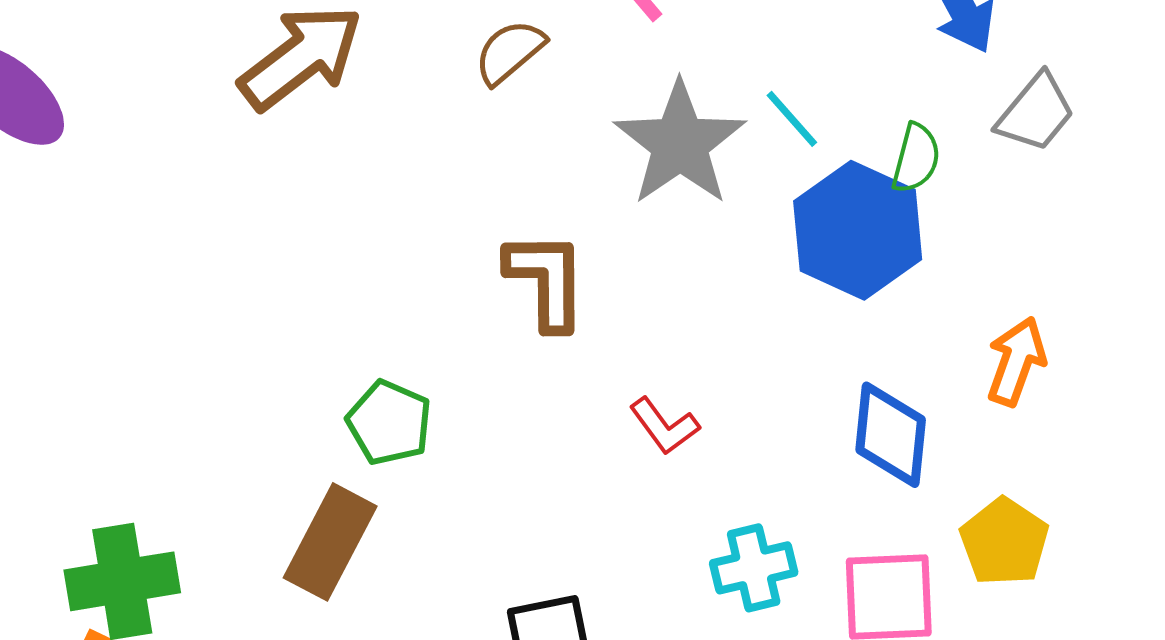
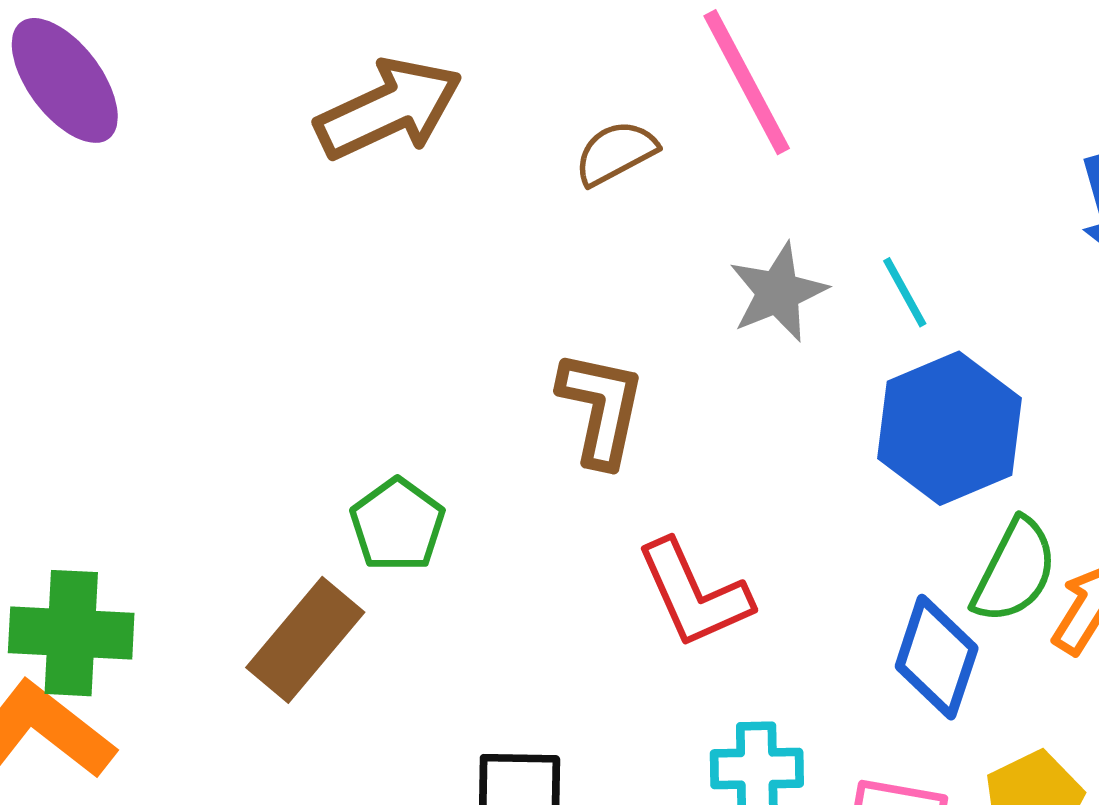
gray star: (680, 143) -> (778, 292), size x0.7
green semicircle: (916, 158) -> (1015, 571), moved, size x1.4
red L-shape: (664, 426) -> (694, 594), size x1.6

